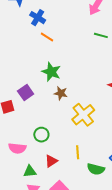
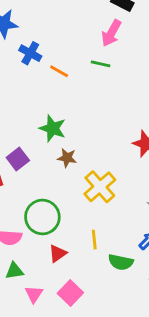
green line: (101, 35) -> (101, 64), moved
orange line: (47, 37) -> (59, 71), moved
green circle: (41, 135) -> (42, 217), size x1.6
green triangle: (30, 171) -> (14, 271), moved

